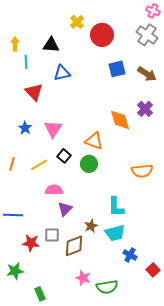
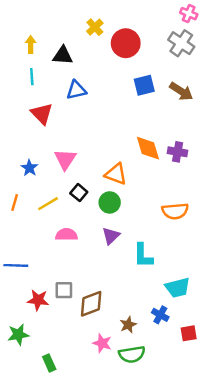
yellow arrow: (15, 44) -> (31, 44), moved
purple cross: (145, 109) -> (178, 152), moved, turned -35
blue star: (25, 128) -> (29, 168), moved
purple triangle: (65, 209) -> (111, 236), moved
brown star: (91, 226) -> (128, 325), moved
cyan trapezoid: (115, 233) -> (178, 288), moved
red square: (153, 270) -> (189, 333), turned 32

